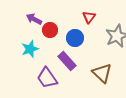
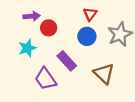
purple arrow: (34, 19) -> (32, 16), turned 147
blue circle: (75, 38) -> (87, 36), moved

